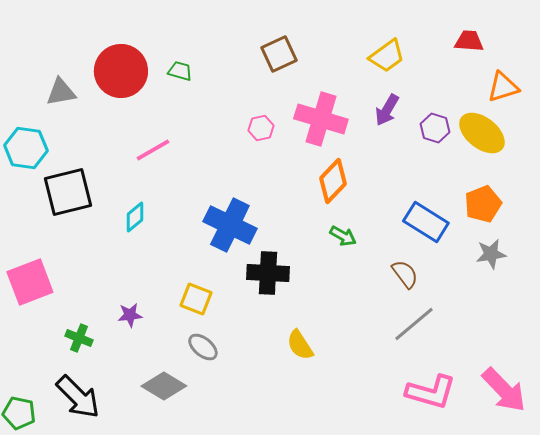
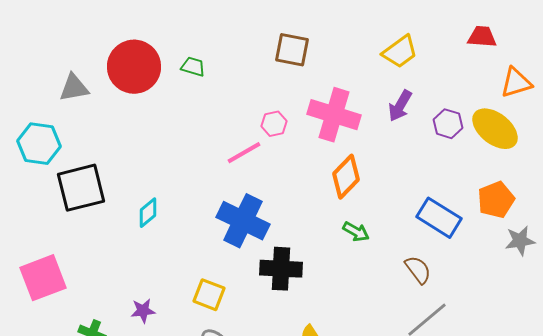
brown square: (279, 54) -> (292, 50), turned 36
pink line: (153, 150) -> (244, 153), moved
gray star: (491, 254) -> (520, 241), moved

